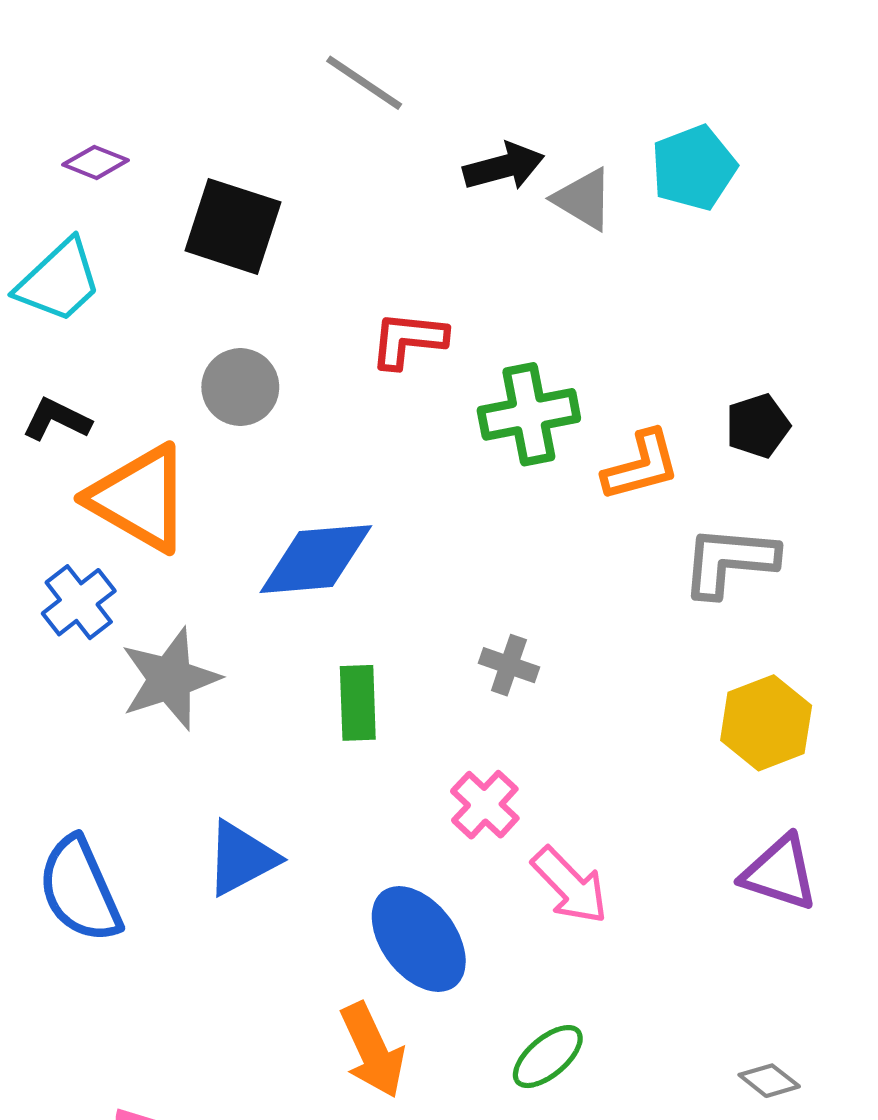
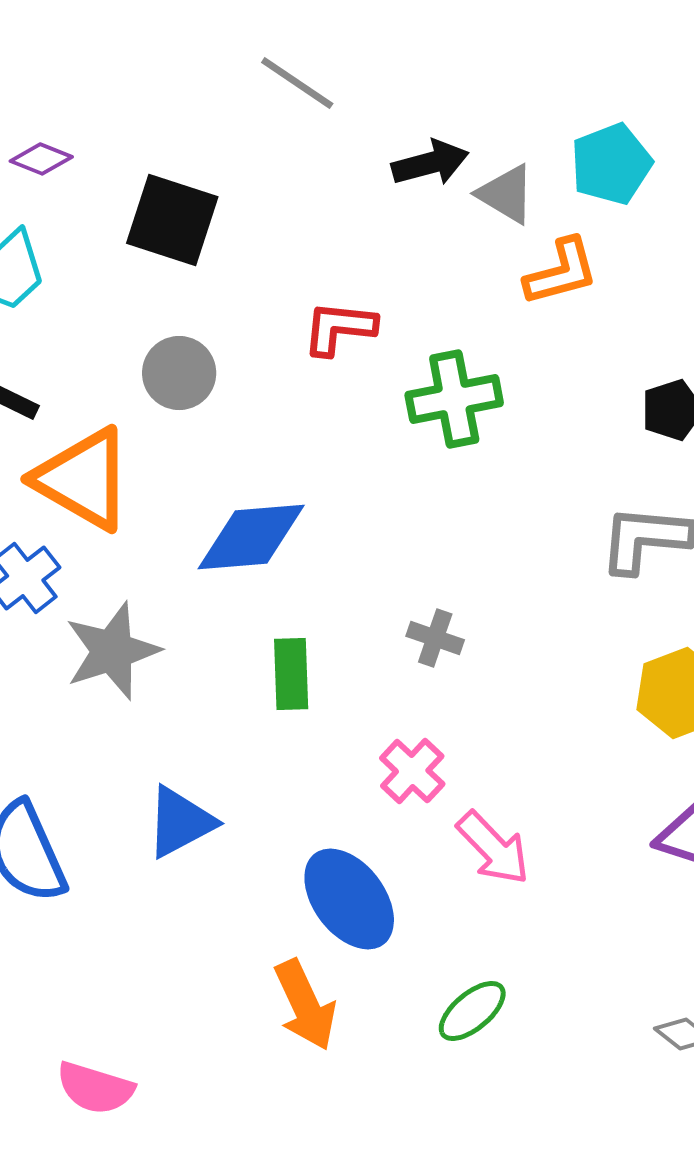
orange L-shape: (641, 466) -> (561, 272), moved

